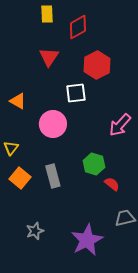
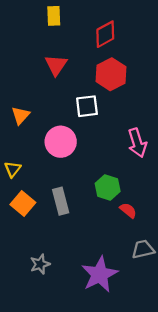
red diamond: (78, 27) -> (105, 34), moved
orange triangle: (18, 101) -> (21, 115), turned 42
pink arrow: (120, 125) -> (137, 143), turned -60

